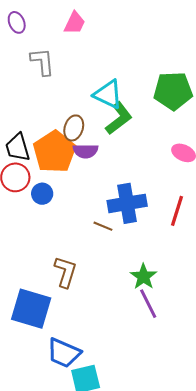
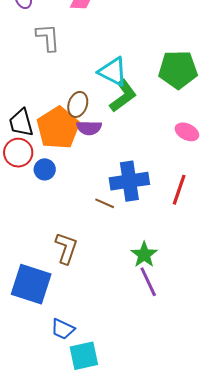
blue trapezoid: (64, 353) -> (63, 329), size x0.7

